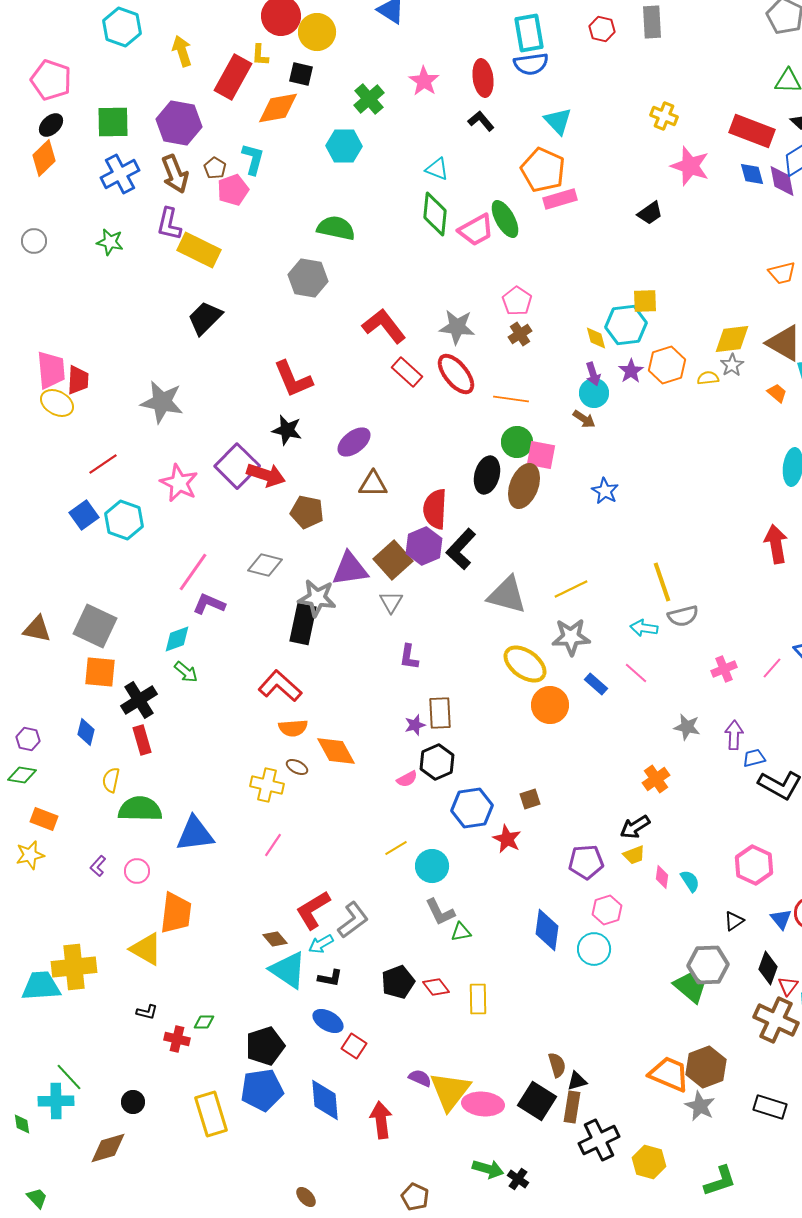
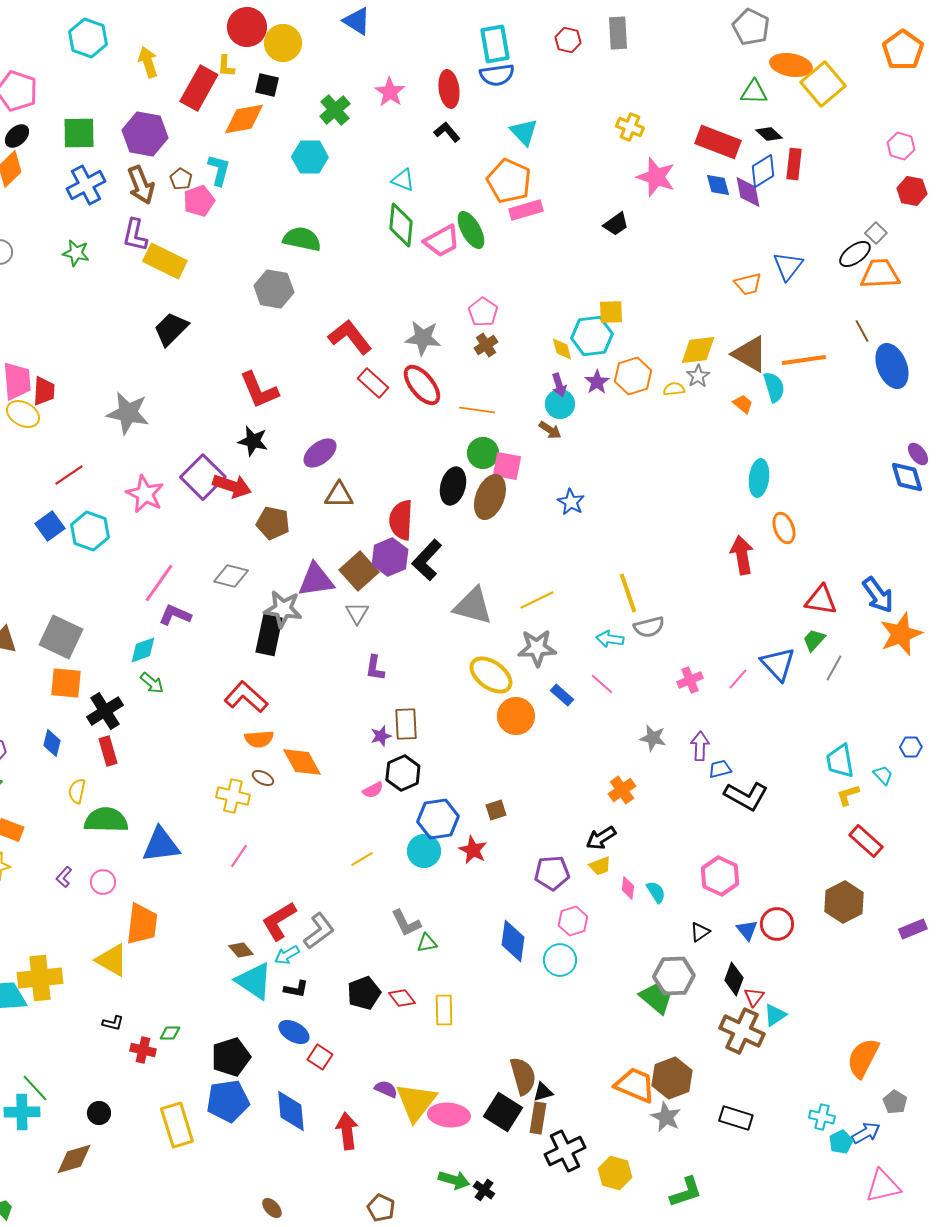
cyan circle: (432, 866) -> (424, 851), moved
brown semicircle: (557, 1065) -> (523, 1076), size x1.5

